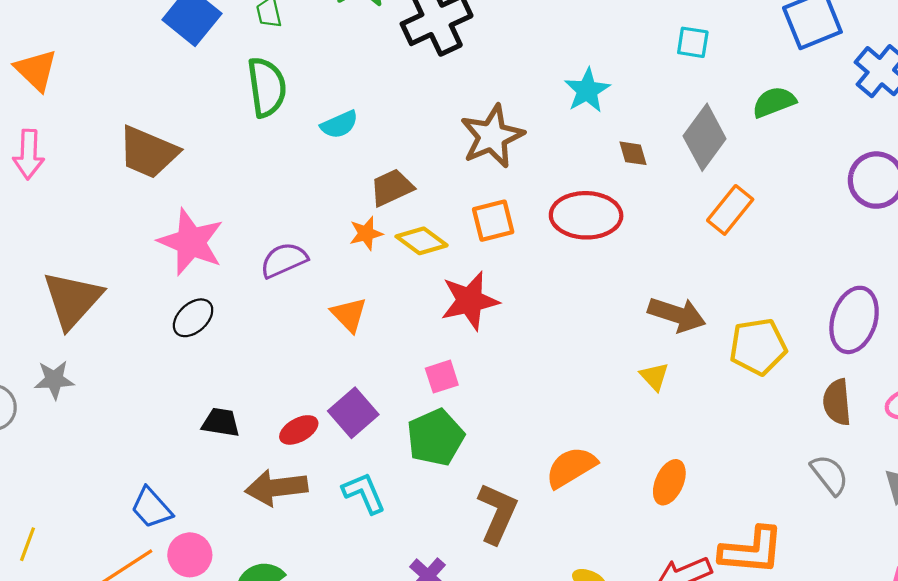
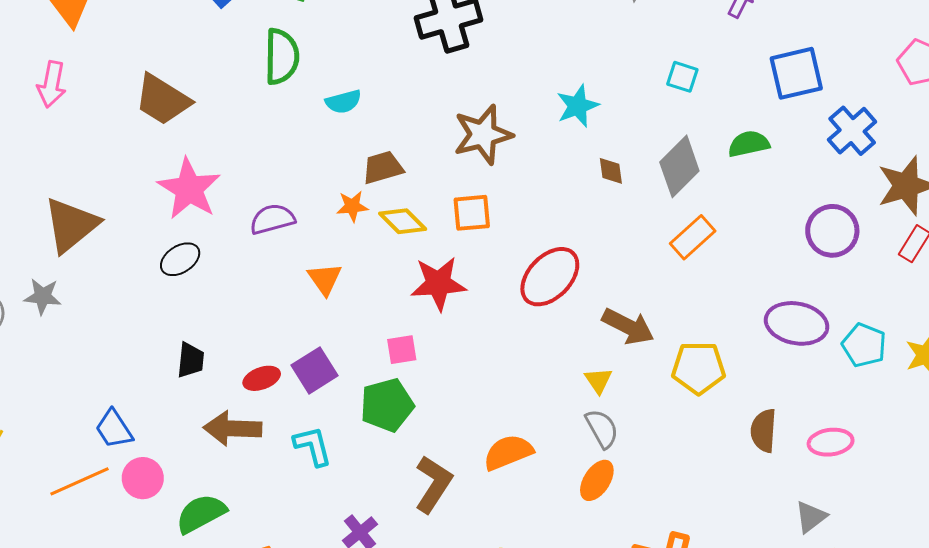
red ellipse: (586, 215) -> (550, 277), moved, turned -56
purple ellipse: (854, 320) -> (797, 323), moved, turned 74
black trapezoid: (221, 422) -> (191, 360), turned 78
gray semicircle: (830, 475) -> (602, 429), moved

